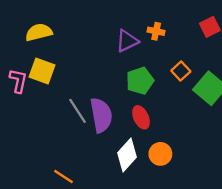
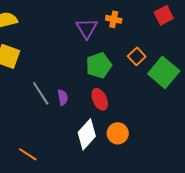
purple triangle: (127, 41) -> (87, 28), turned -35
purple semicircle: (101, 115) -> (63, 97), size x0.5

